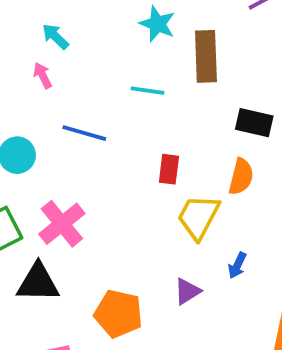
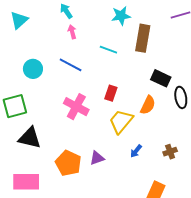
cyan star: (157, 24) -> (121, 16), turned 30
pink arrow: (43, 75) -> (72, 32), moved
pink cross: (62, 224) -> (76, 107), moved, turned -35
purple triangle: (187, 291) -> (97, 158), moved

